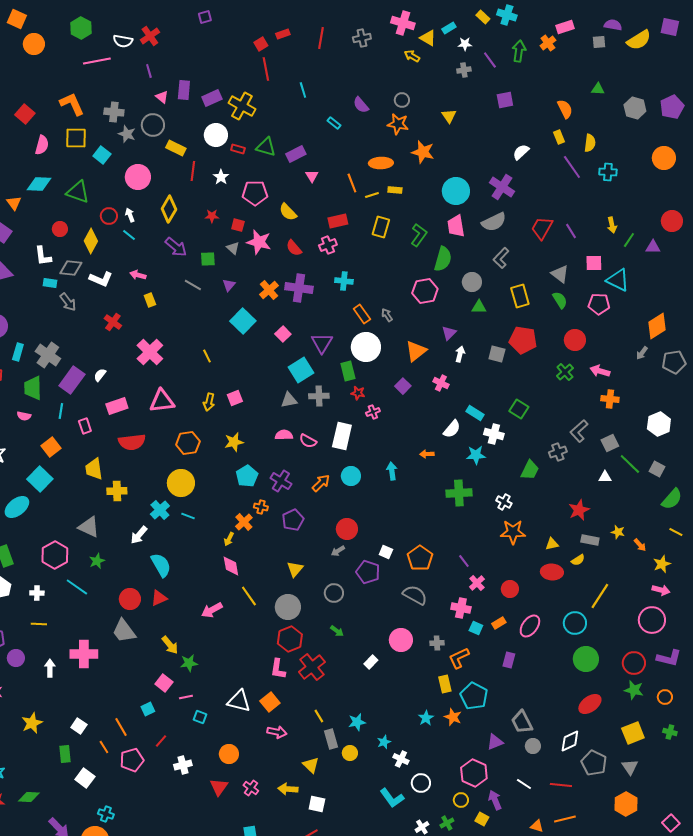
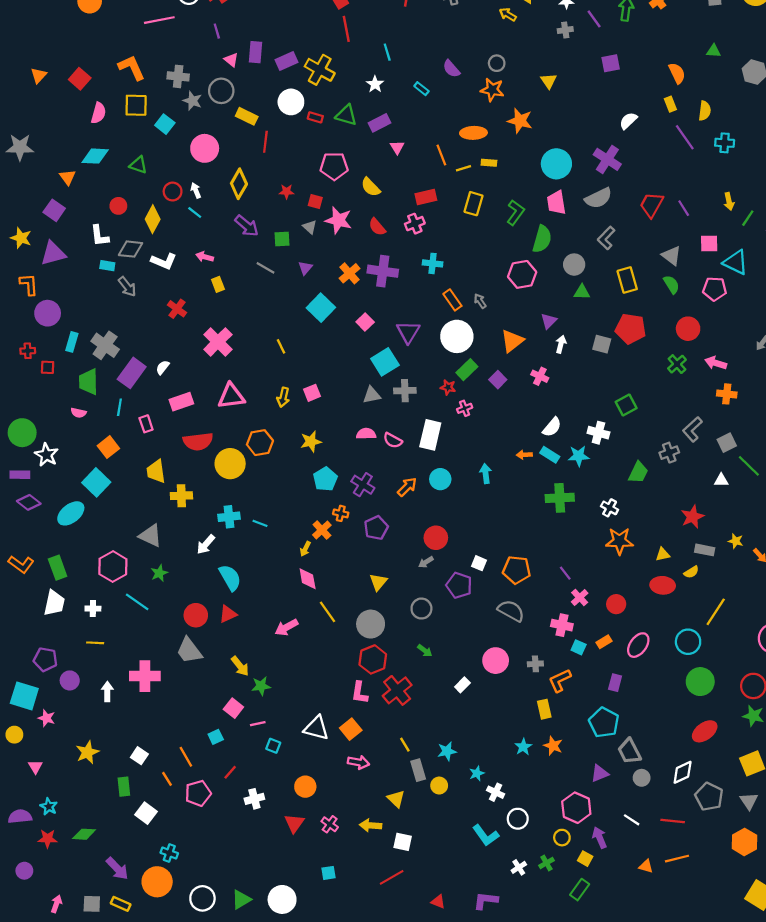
white star: (221, 177) -> (375, 84), moved
green triangle: (78, 192) -> (138, 165), size x0.7
green rectangle: (348, 371) -> (467, 370), moved, turned 60
green square: (519, 409) -> (626, 405), turned 30
cyan rectangle: (475, 413) -> (550, 455), moved
yellow circle: (181, 483) -> (230, 464), moved
cyan cross: (160, 510) -> (229, 517), turned 36
orange pentagon: (420, 558) -> (517, 570), turned -30
cyan pentagon: (474, 696) -> (604, 722), moved

